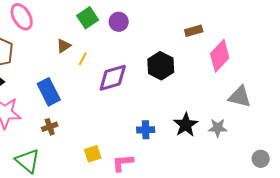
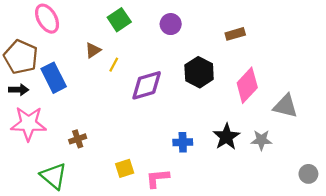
purple circle: (119, 22) -> (171, 24), moved
pink diamond: (220, 56) -> (247, 85), moved
blue rectangle: (49, 92) -> (54, 78), moved

